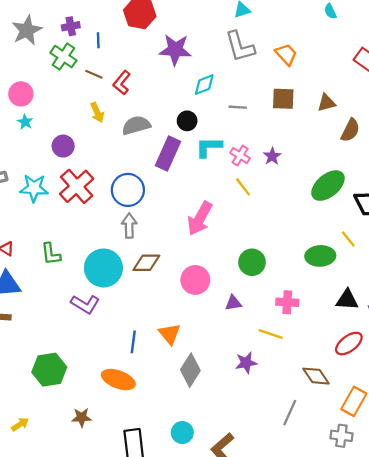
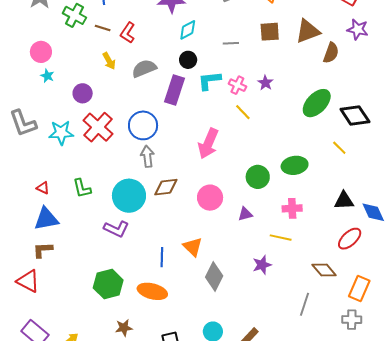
cyan diamond: (204, 85) -> (188, 30), moved
brown triangle: (326, 103) -> (308, 31), size x1.5
green ellipse: (320, 256) -> (295, 165), moved
green hexagon: (49, 370) -> (108, 284), moved

